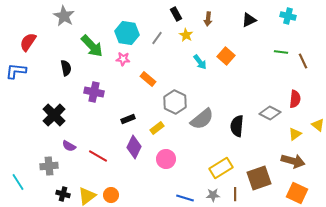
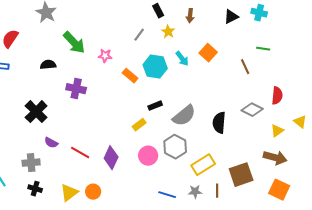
cyan cross: (288, 16) -> (259, 13), moved
cyan hexagon: (127, 33) -> (155, 67), moved
brown line: (303, 61) -> (245, 67), moved
black semicircle: (66, 68) -> (48, 65), turned -84
gray hexagon: (175, 102) -> (175, 147), moved
black rectangle: (128, 119) -> (155, 106), moved
purple diamond: (134, 147) -> (111, 158), moved
black cross: (63, 194) -> (35, 189), moved

